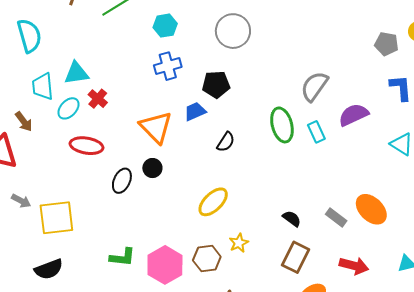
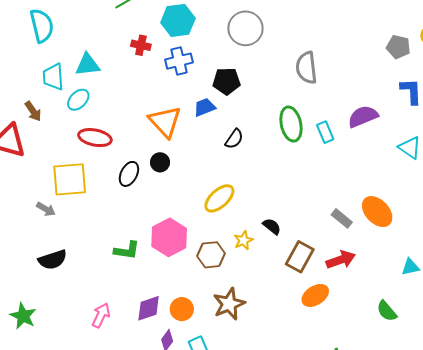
cyan hexagon: (165, 26) -> (178, 20), size x1.4
gray semicircle: (314, 86) -> (306, 68), moved, turned -44
red cross: (98, 99) -> (141, 45), moved, turned -30
gray arrow: (21, 201) -> (46, 209), moved
yellow square: (56, 218) -> (70, 179), moved
black semicircle: (292, 219) -> (272, 226), moved
pink hexagon: (165, 265) -> (169, 237), moved
red arrow: (354, 266) -> (341, 260), moved, turned -36

